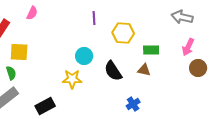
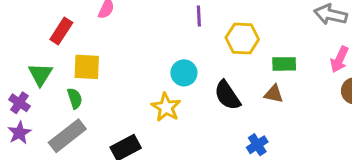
yellow star: (72, 79) -> (166, 107), turned 30

